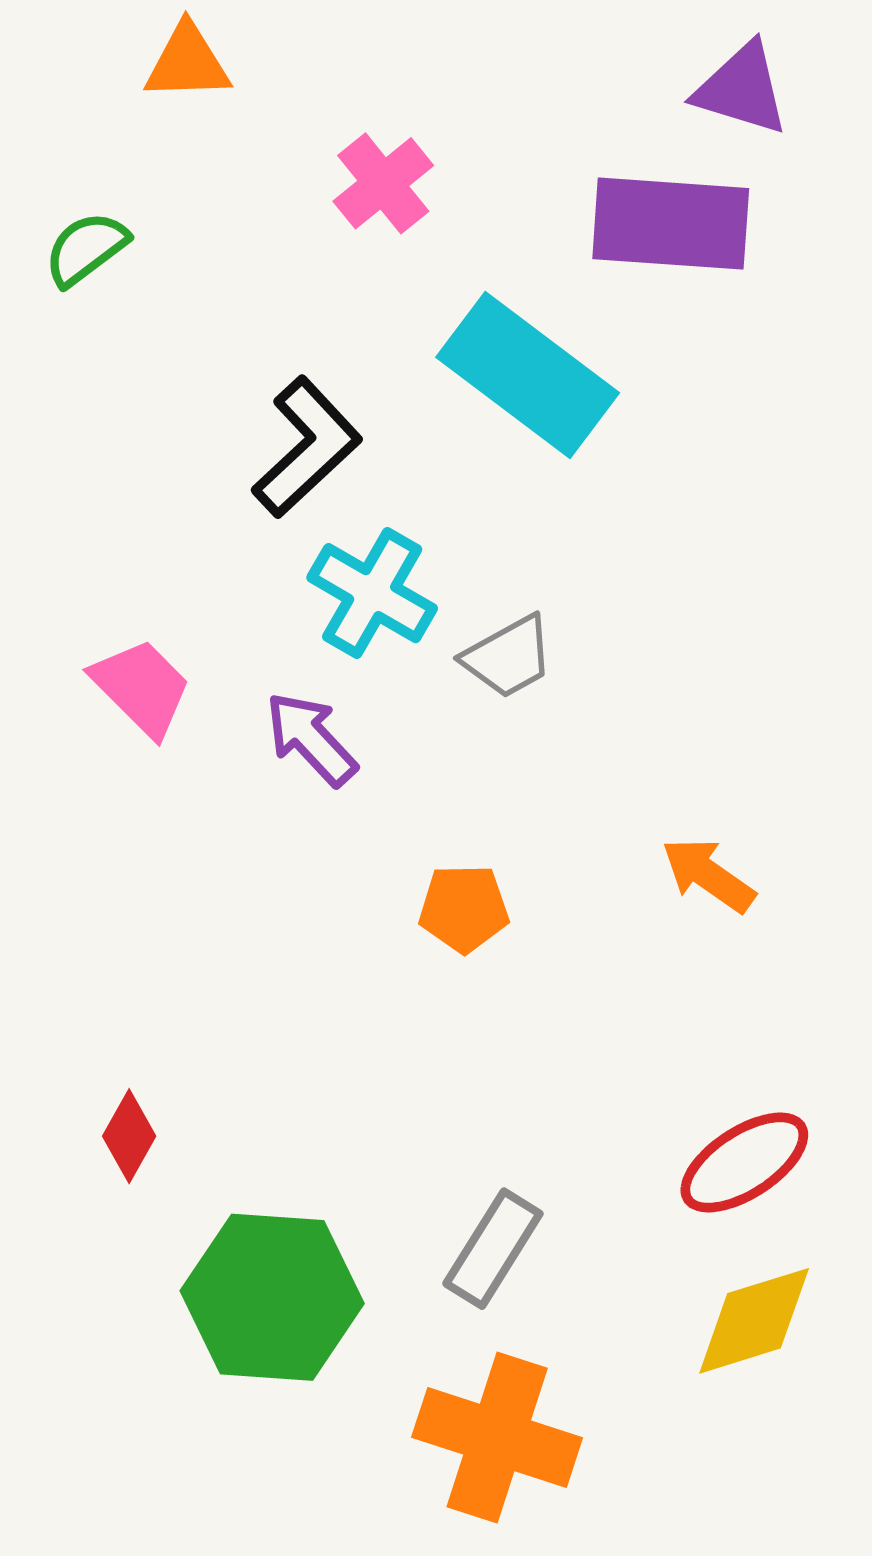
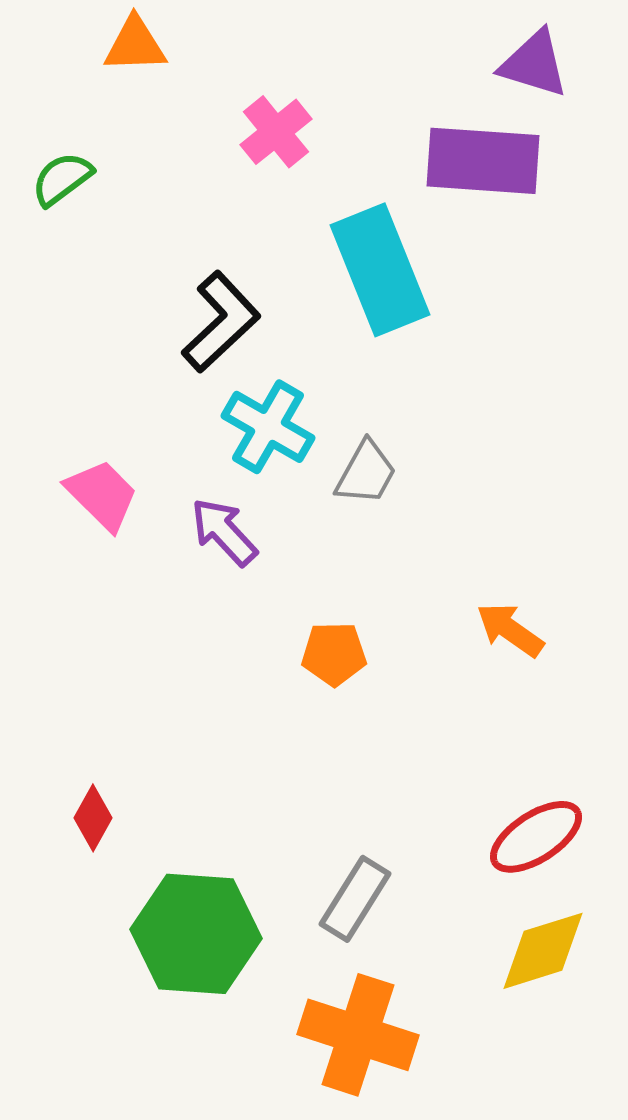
cyan rectangle: (528, 375) -> (380, 270), turned 31
gray trapezoid: (508, 657) -> (366, 473), turned -32

